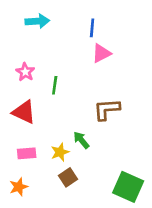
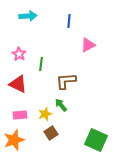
pink triangle: (101, 53) -> (88, 45), moved
brown L-shape: (107, 109) -> (66, 81), moved
orange star: (19, 187) -> (14, 140), size x1.5

